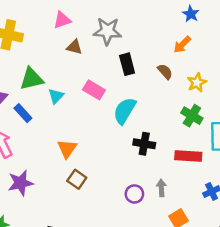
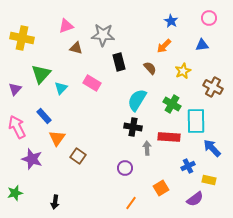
green triangle: (32, 79) -> (41, 74), turned -35
yellow star: (197, 83) -> (183, 71), moved
cyan semicircle: (125, 111) -> (137, 100), moved
blue rectangle: (23, 113) -> (44, 116), moved
orange triangle: (67, 149) -> (57, 138), moved
purple star: (21, 183) -> (32, 159), turned 30
gray arrow: (161, 188) -> (147, 148), moved

